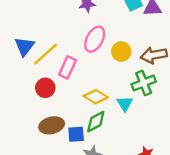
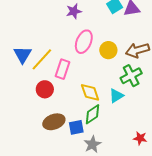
yellow diamond: (96, 97) -> (90, 92), turned 45
cyan triangle: (125, 104) -> (116, 96), turned 35

